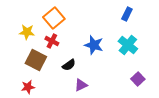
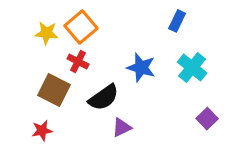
blue rectangle: (127, 14) -> (177, 21), moved
yellow star: (27, 32) -> (47, 33), moved
black semicircle: (69, 65) -> (104, 98), size x1.5

